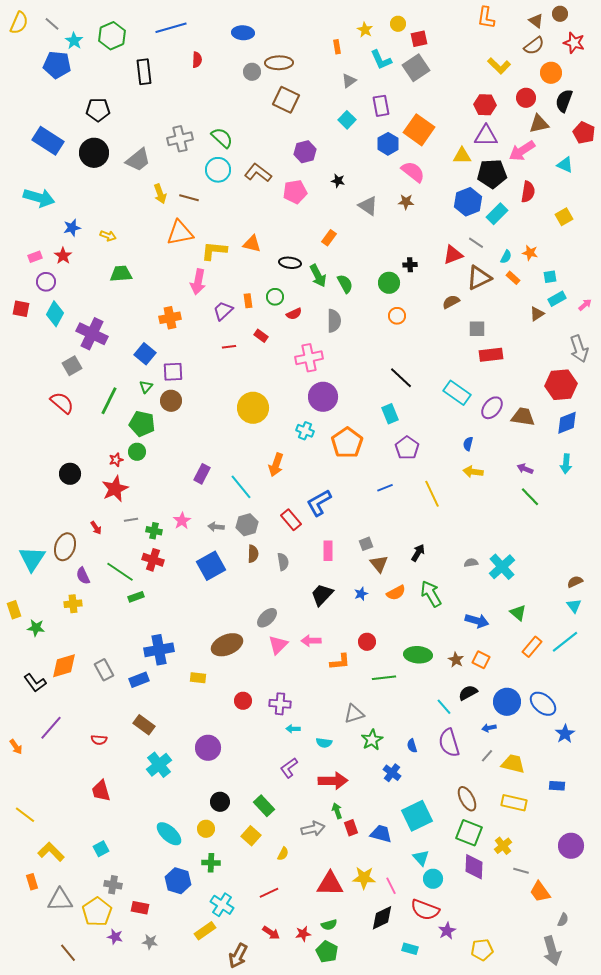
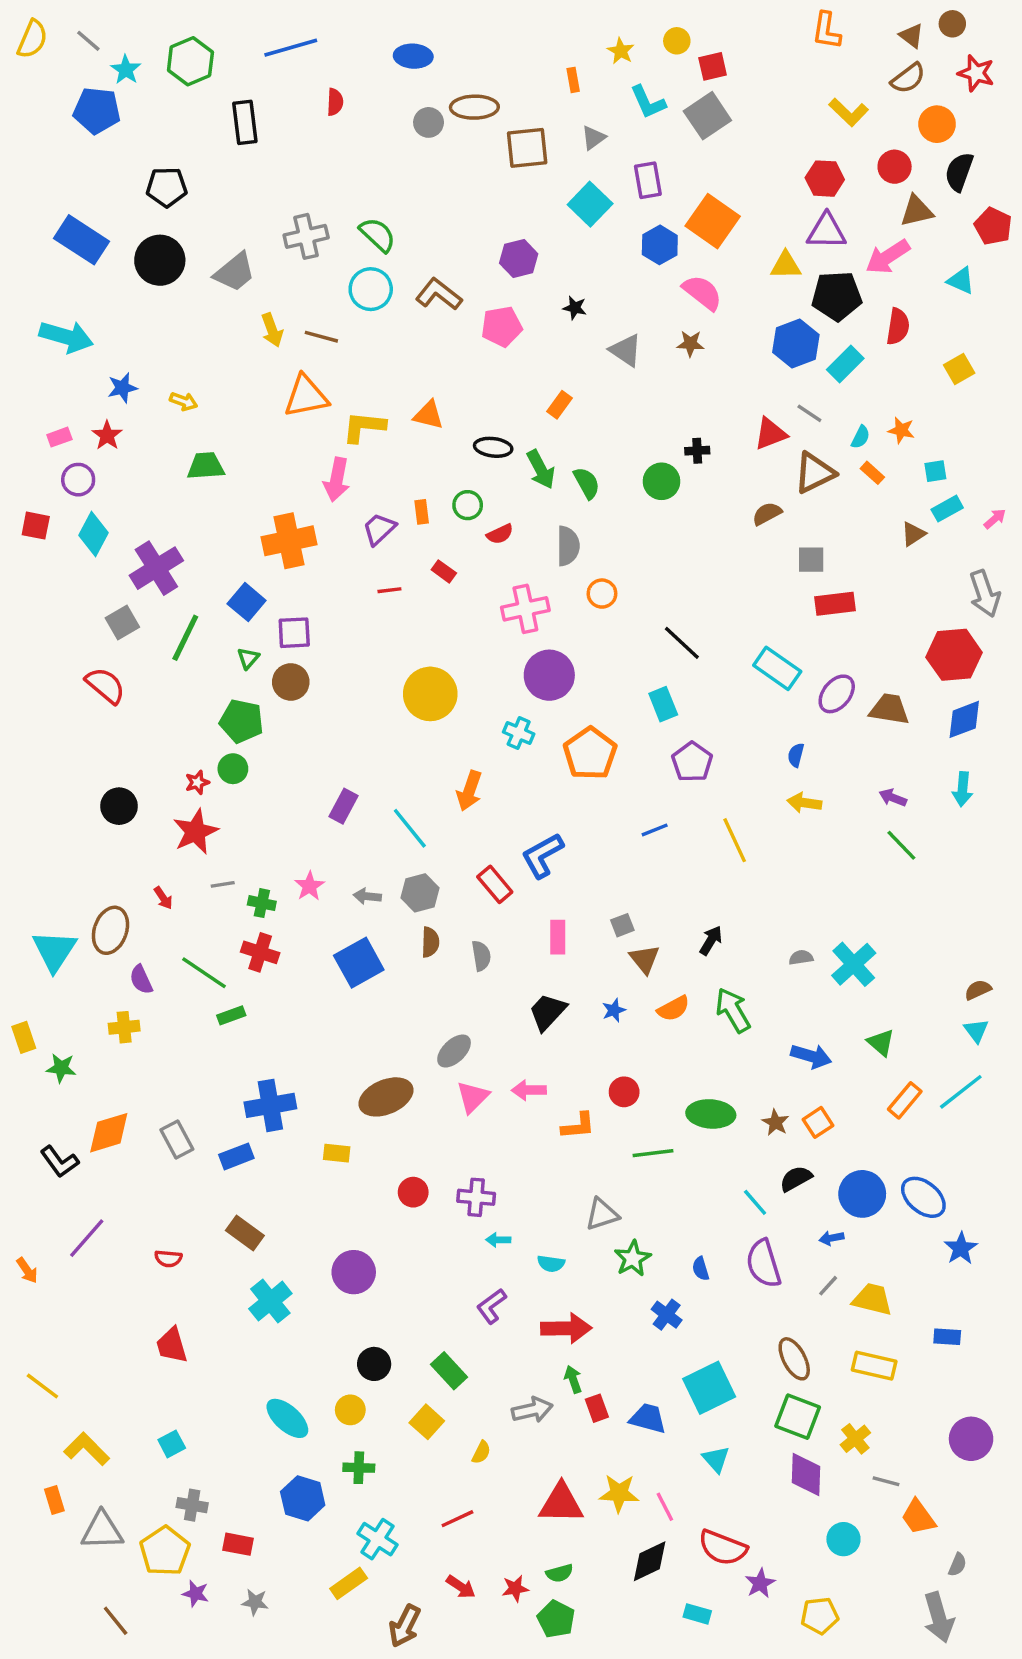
brown square: (286, 100) -> (527, 148), moved, turned -32
cyan square: (347, 120) -> (590, 204), size x1.4
orange circle: (397, 316) -> (602, 594), moved
orange cross: (170, 318) -> (289, 541), size x1.4
purple cross: (92, 334) -> (156, 568), turned 32
green line: (109, 401) -> (185, 638), moved
orange square: (481, 660) -> (818, 1122), turned 30
cyan circle: (433, 879) -> (843, 1539), moved

